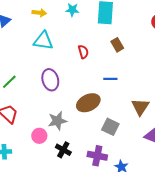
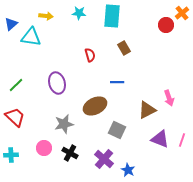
cyan triangle: (43, 41) -> (31, 37), moved
brown triangle: (140, 107) -> (147, 110), turned 30
pink circle: (39, 136) -> (44, 148), moved
purple cross: (97, 156) -> (104, 159), turned 30

